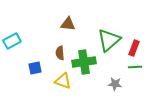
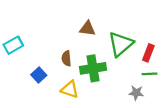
brown triangle: (68, 24) -> (87, 29), moved
blue square: (35, 68) -> (39, 75), turned -32
gray star: (115, 84) -> (136, 93), moved

